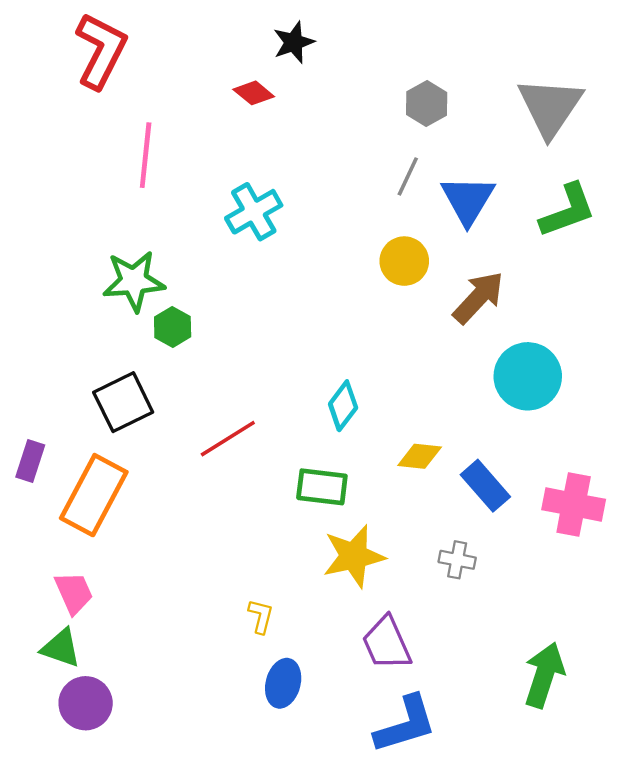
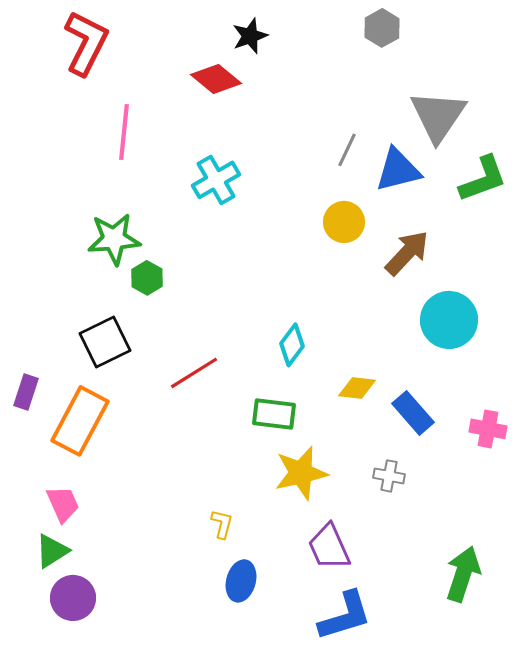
red diamond: (254, 93) -> (216, 79), size x1.4
gray hexagon: (427, 103) -> (382, 28), moved
gray triangle: (550, 107) -> (438, 116), moved
blue triangle: (468, 200) -> (398, 170), turned 45
pink cross: (574, 505) -> (488, 429), size x0.7
green triangle: (61, 648) -> (52, 551), turned -51

